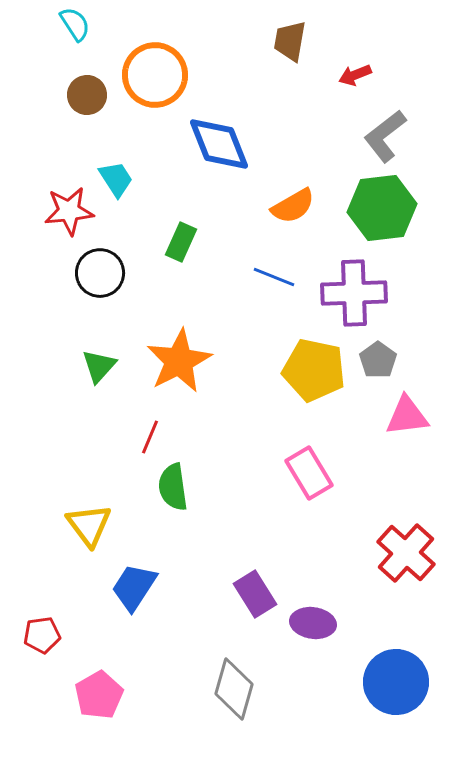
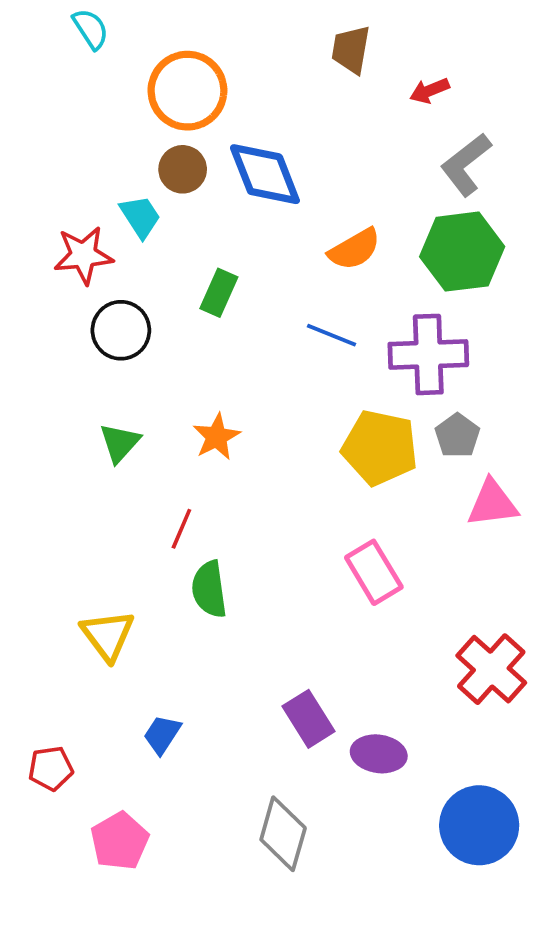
brown circle: (87, 95) -> (183, 169), moved
orange star: (179, 361) -> (217, 437), size x0.6
blue trapezoid: (134, 587) -> (162, 735), moved, size x0.7

